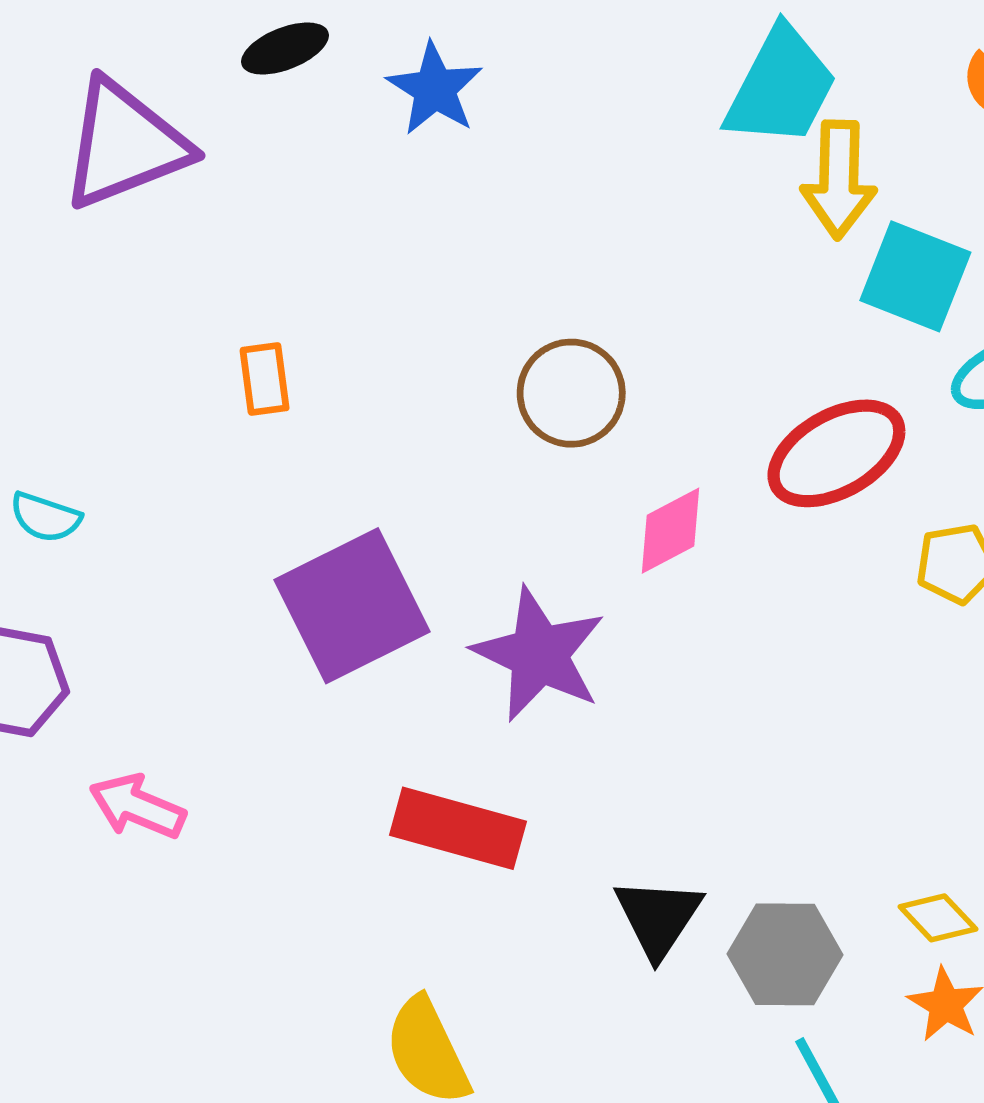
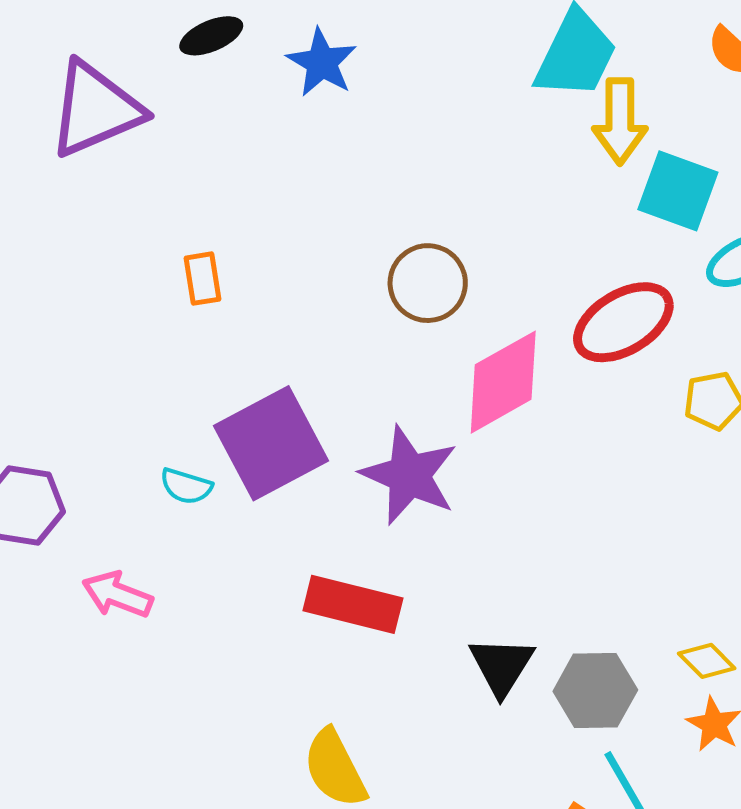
cyan semicircle: (45, 517) -> (186, 486), moved
pink diamond: (671, 531) -> (503, 382), size x1.6

